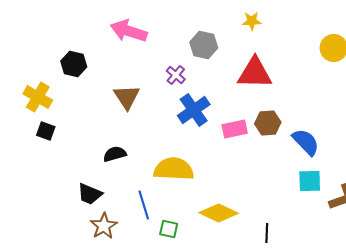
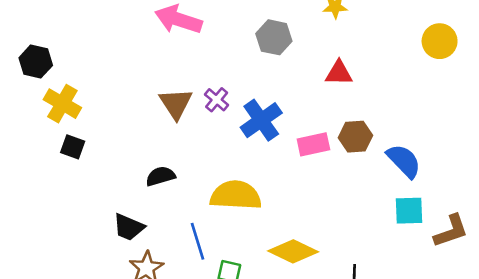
black hexagon: (74, 64) -> (36, 62), moved
red triangle: (255, 73) -> (339, 73), size x0.6
purple cross: (176, 75) -> (217, 100), moved

